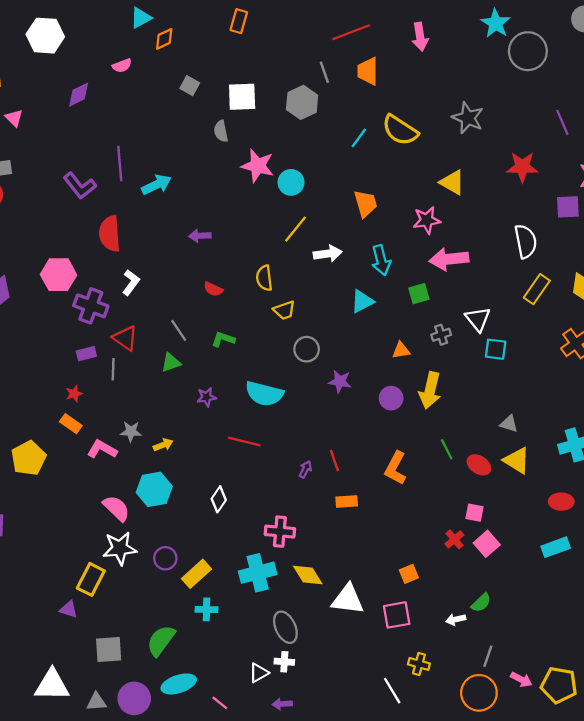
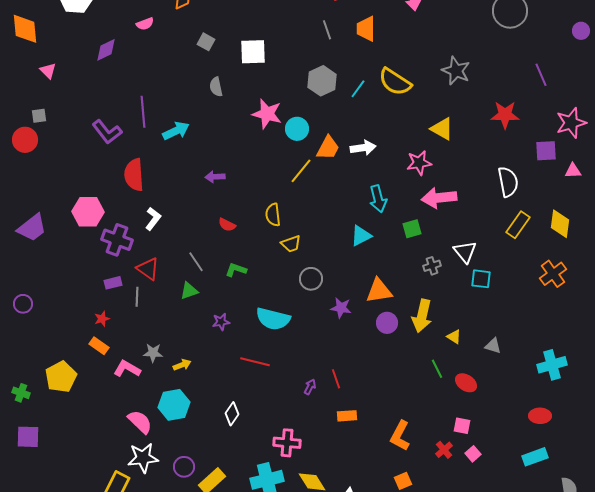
gray hexagon: (302, 102) -> (322, 81), moved
gray semicircle: (221, 131) -> (216, 87), moved
orange trapezoid: (366, 204) -> (328, 148), moved, turned 44
white arrow: (328, 254) -> (363, 148), moved
orange triangle: (401, 350) -> (379, 291), moved, size x1.6
yellow triangle: (517, 460) -> (454, 337), moved, size x0.6
orange L-shape: (396, 468) -> (400, 436), moved
pink square: (487, 544) -> (473, 454), size x0.7

